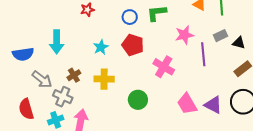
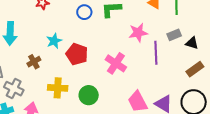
red pentagon: (133, 45) -> (77, 54), moved
brown cross: (74, 75) -> (34, 62), moved
yellow cross: (104, 79) -> (58, 88), moved

